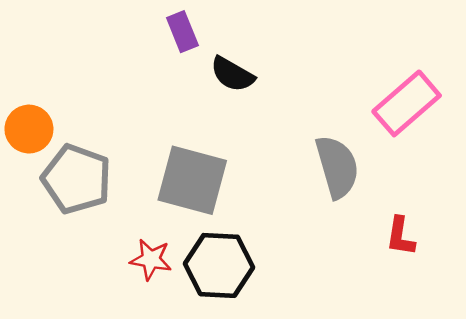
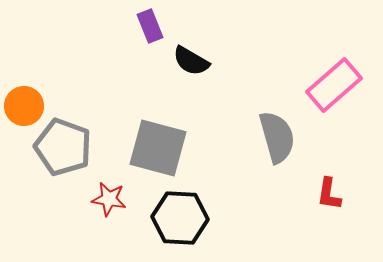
red star: (151, 259) -> (109, 199), moved

